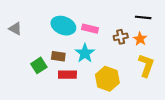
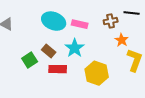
brown cross: (121, 37) -> (111, 21), moved
orange star: (140, 39) -> (122, 40), moved
brown rectangle: (58, 56) -> (49, 51), turned 32

